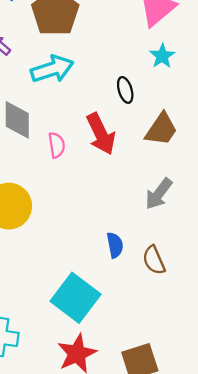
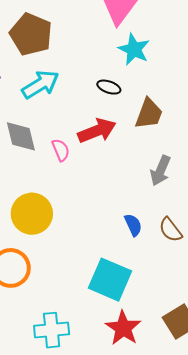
cyan star: (162, 56) -> (134, 49), size x1.4
black ellipse: (125, 90) -> (109, 87), turned -40
red arrow: (101, 134) -> (97, 131), turned -72

